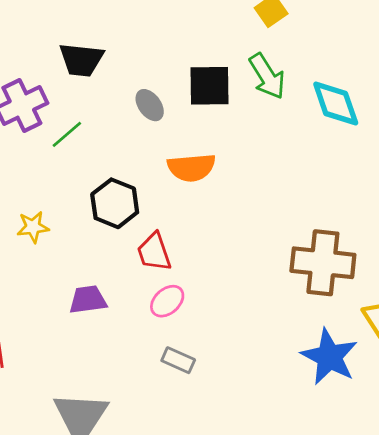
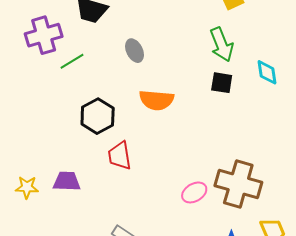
black square: (209, 86) -> (222, 83), moved, size x0.7
cyan diamond: (336, 104) -> (267, 72), size x0.7
yellow star: (33, 227) -> (27, 187), moved
pink ellipse: (167, 301) -> (194, 192), moved

